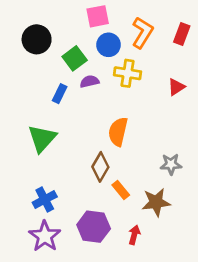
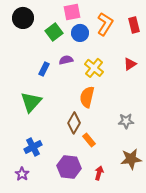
red rectangle: (182, 34) -> (134, 25), turned -35
black circle: (37, 39) -> (23, 18), moved
green square: (75, 58) -> (54, 32), moved
yellow cross: (128, 73) -> (94, 68), moved, turned 30
brown star: (156, 202) -> (131, 159), moved
purple star: (45, 236) -> (22, 174), moved, size x0.6

